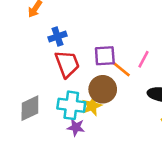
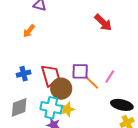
blue cross: (57, 37) -> (24, 74), moved
brown circle: (103, 89) -> (61, 89), moved

